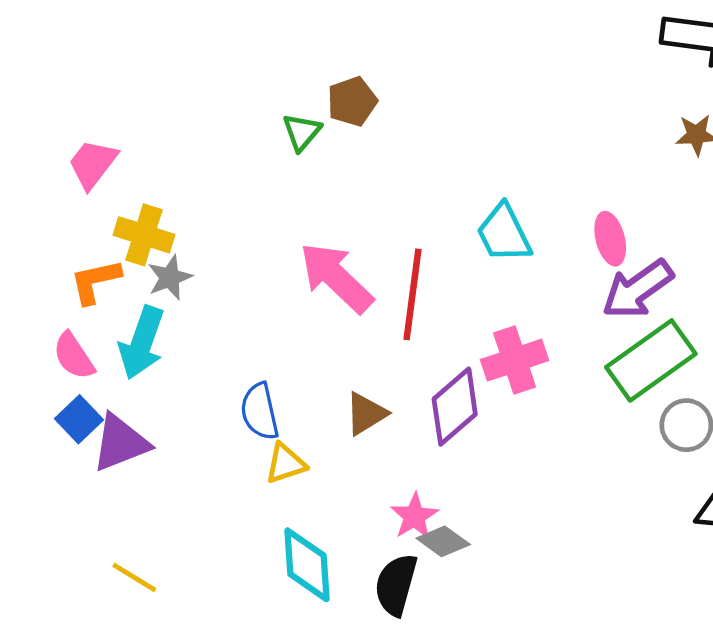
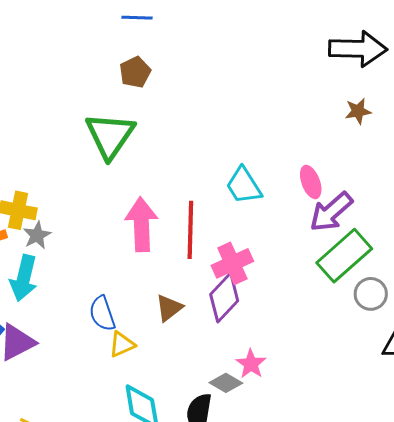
brown pentagon: (352, 101) -> (135, 72), moved
green triangle: (302, 132) -> (110, 135), size x2.0
pink arrow: (336, 278) -> (141, 224), turned 50
pink cross: (515, 360) -> (232, 263), moved
pink star: (414, 516) -> (251, 364), moved

